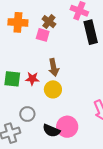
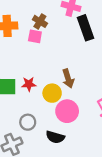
brown arrow: (54, 67) -> (68, 78), moved
pink circle: (67, 127) -> (67, 111), moved

